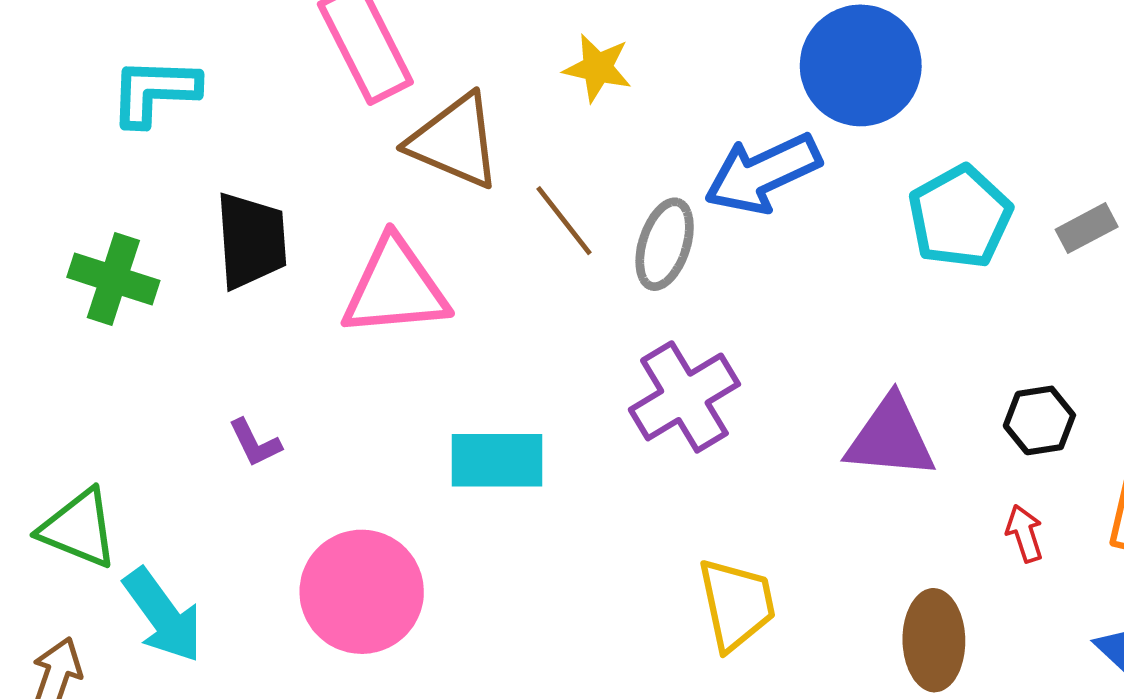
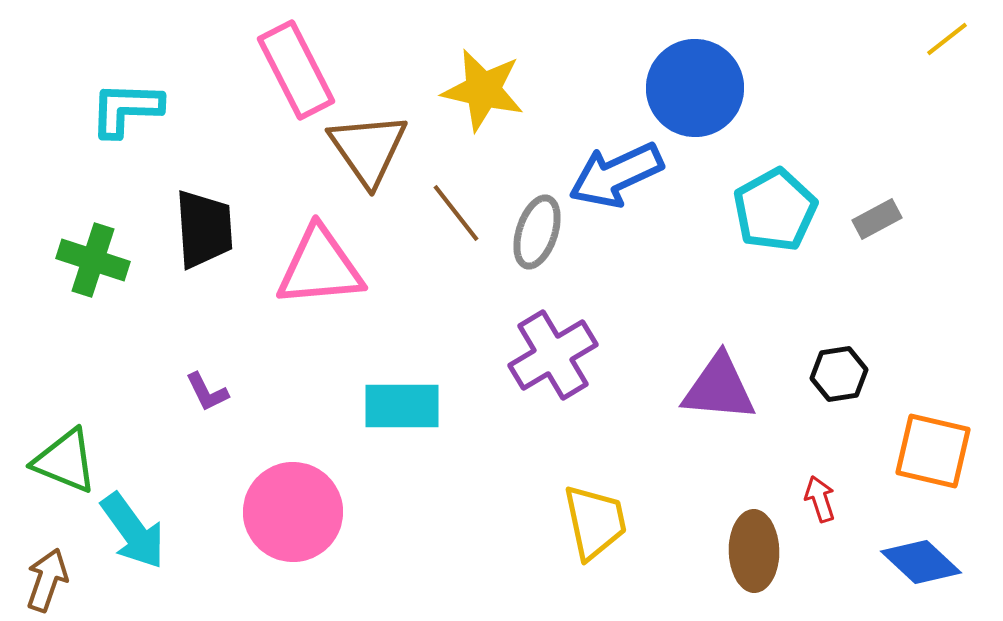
yellow star: (598, 68) -> (483, 90), size x1.5
brown triangle: (455, 141) -> (368, 149), turned 32
red arrow: (1025, 533) -> (820, 499), moved

